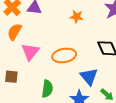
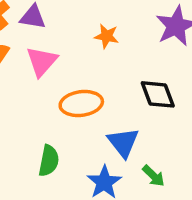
pink triangle: (30, 52) -> (42, 61), moved

